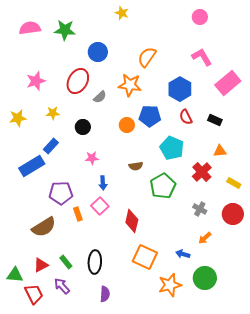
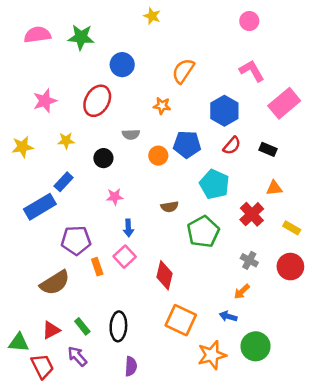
orange star: (130, 85) -> (162, 106), size x0.6
gray semicircle: (100, 97) -> (131, 134), moved, turned 40
red semicircle: (186, 117) -> (232, 146), turned -112
orange arrow: (205, 238) -> (242, 291), moved

